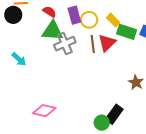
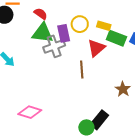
purple rectangle: (74, 15) -> (64, 33), moved
yellow rectangle: (113, 20) -> (104, 26), turned -32
brown line: (93, 44) -> (82, 70), moved

